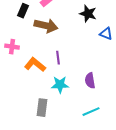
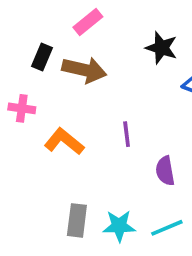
black rectangle: (23, 11) -> (42, 57), moved
purple line: (58, 58) -> (127, 134), moved
cyan star: (60, 85) -> (119, 226), moved

